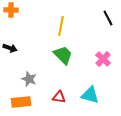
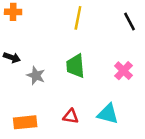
yellow line: (61, 26) -> (78, 18), moved
green trapezoid: (63, 55) -> (76, 66), turned -140
gray star: (29, 79) -> (36, 76), moved

